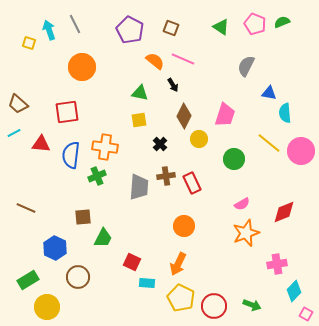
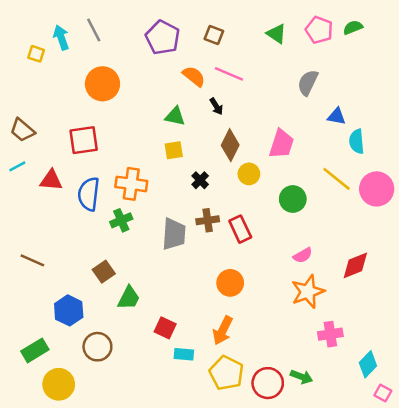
brown square: (83, 217) -> (104, 272), turned -30
pink cross: (277, 264) -> (330, 334), moved
green arrow: (252, 305) -> (302, 377), moved

